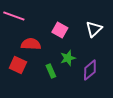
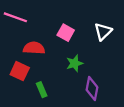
purple diamond: (90, 70) -> (92, 89), moved, turned -40
green rectangle: (51, 71) -> (42, 90), moved

